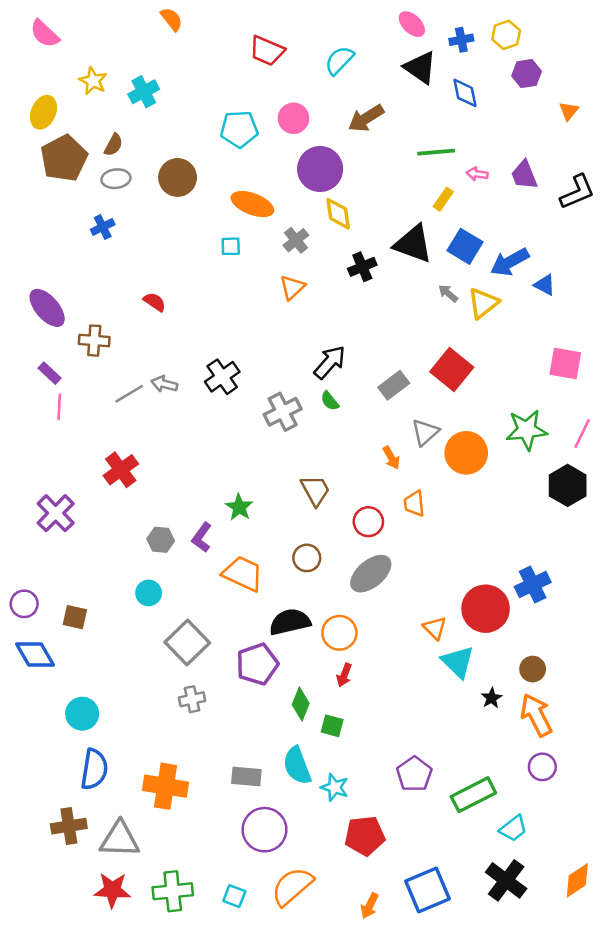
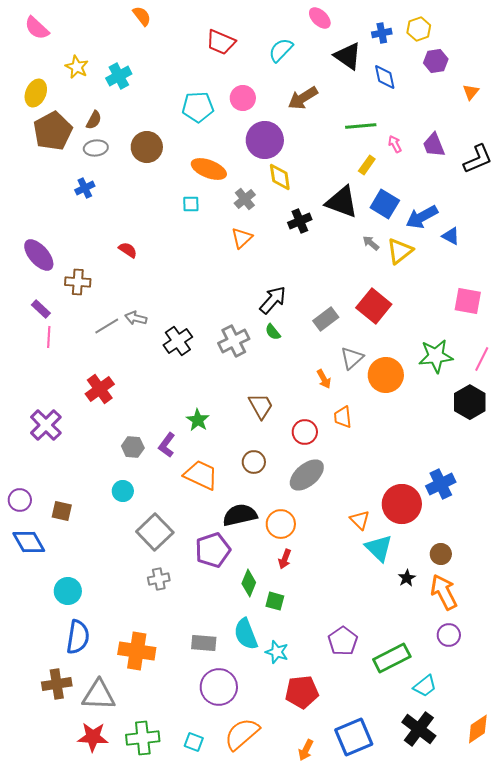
pink ellipse: (412, 24) -> (320, 18), moved
pink arrow: (477, 174) -> (395, 144), turned 54
black cross: (222, 377) -> (178, 341), moved

